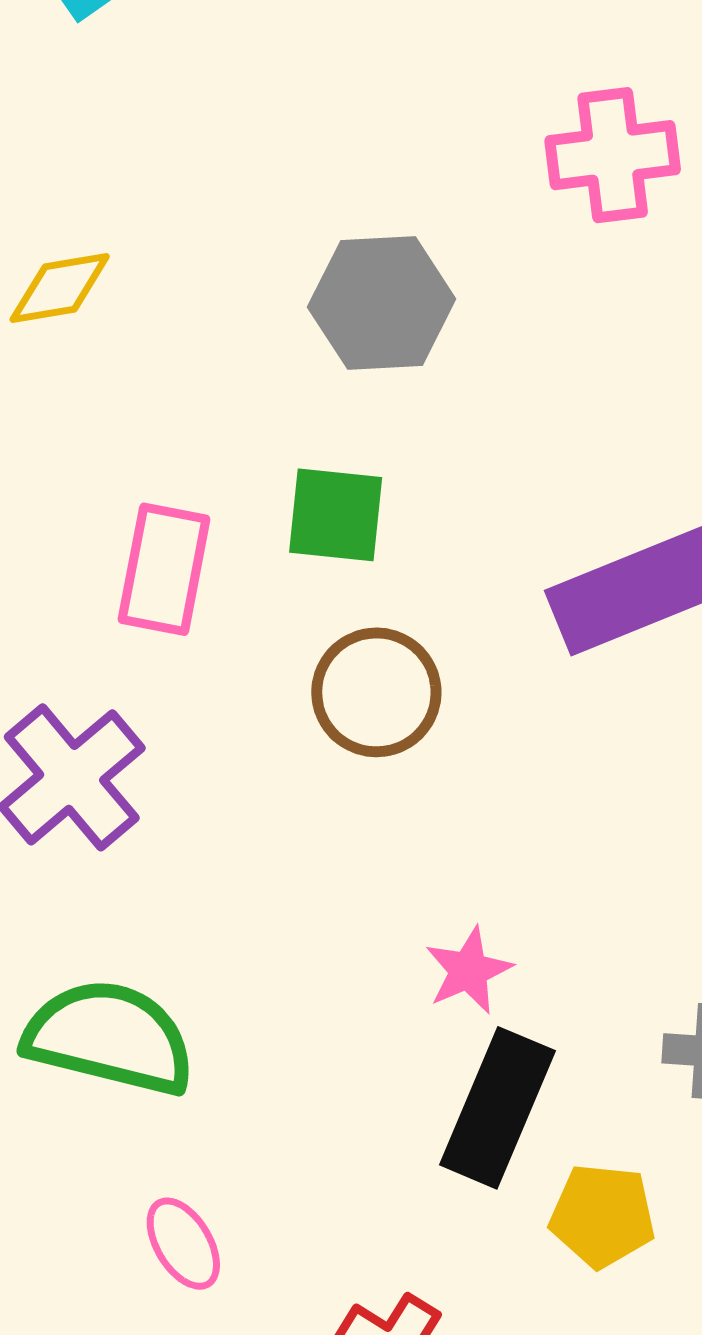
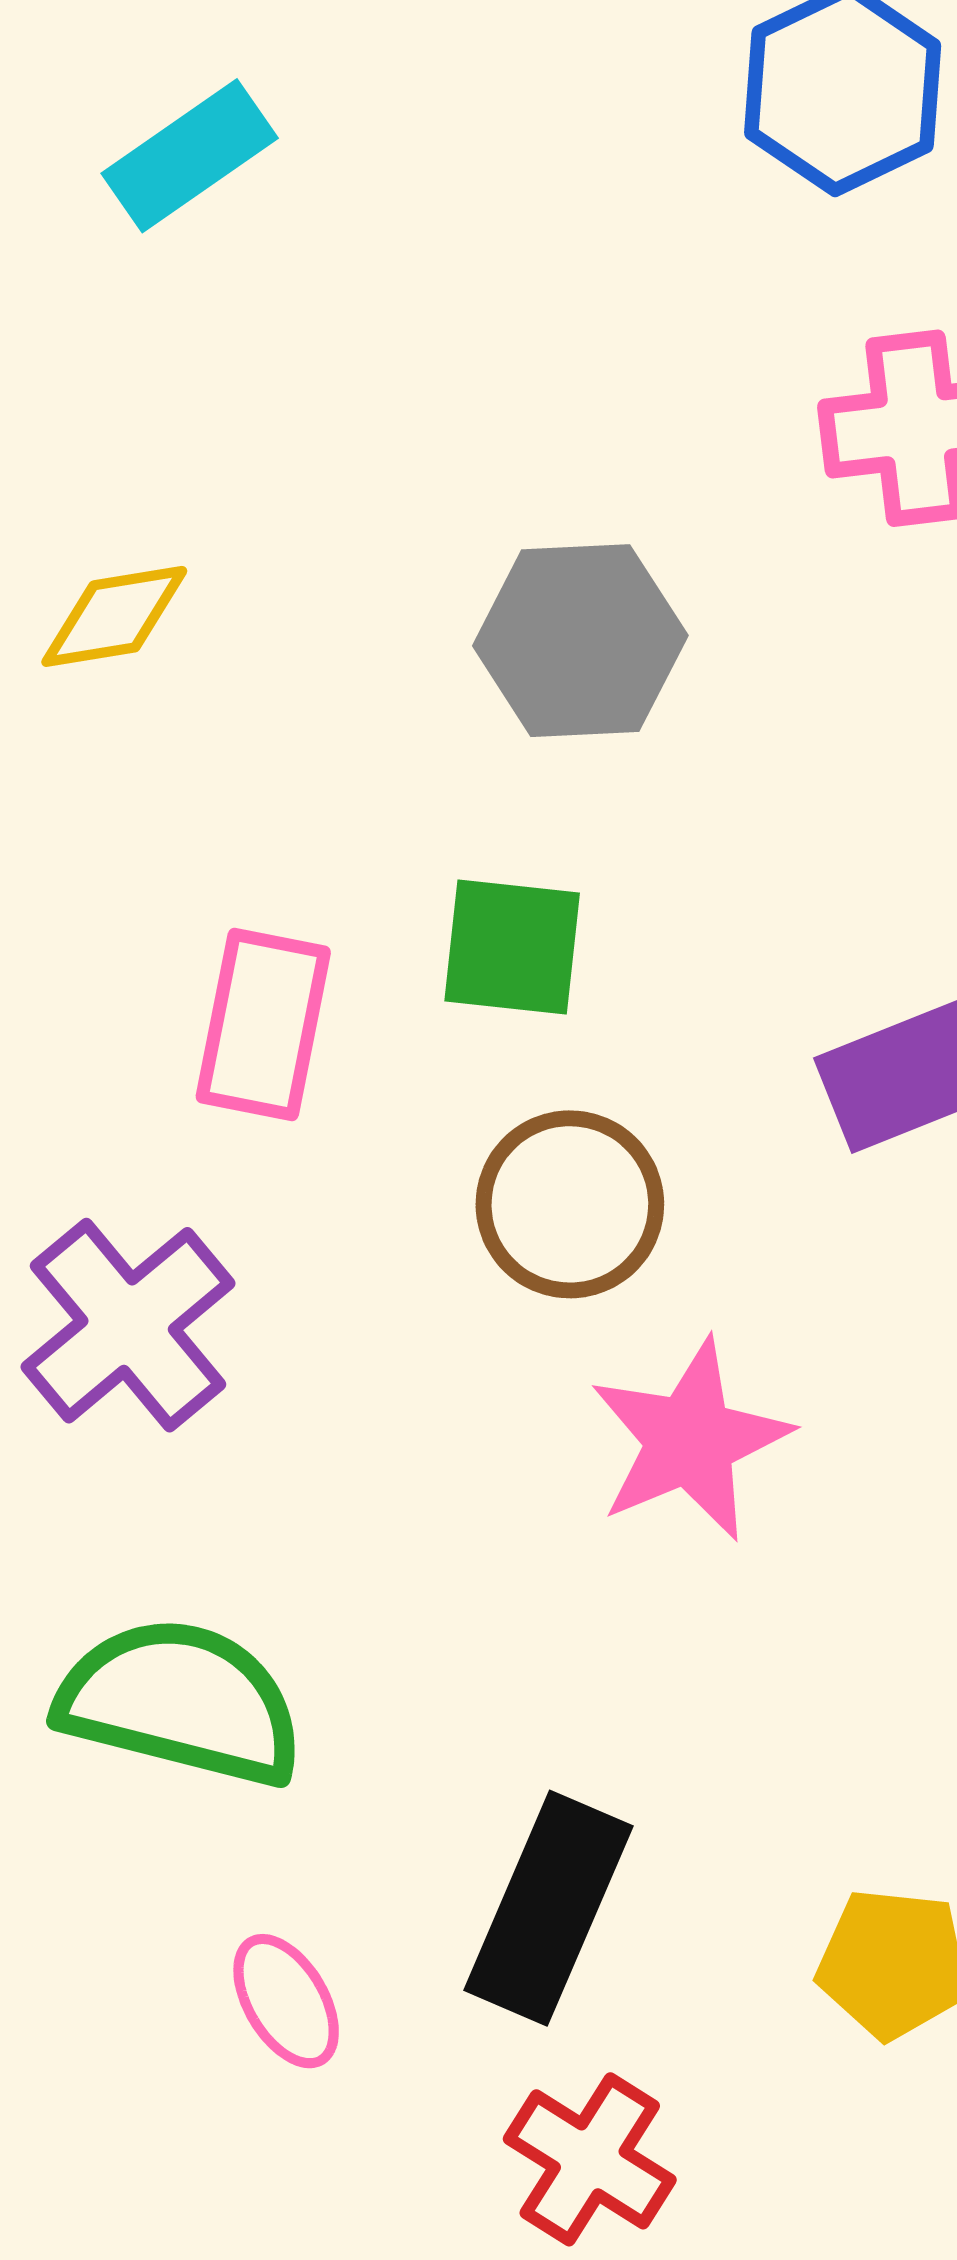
pink star: (469, 971) -> (690, 1440), moved, size x1.6
black rectangle: (497, 1108) -> (548, 1908), moved

